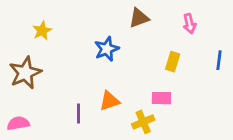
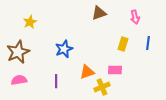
blue star: (107, 49) -> (64, 49), moved
blue line: (219, 60) -> (148, 43), moved
orange triangle: (109, 101) -> (87, 72), moved
pink semicircle: (18, 123) -> (19, 80), moved

